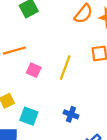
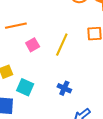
pink square: (34, 70) -> (33, 45), turned 32

